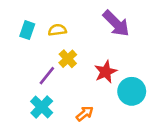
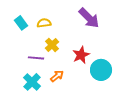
cyan rectangle: (27, 30) -> (21, 23), turned -56
purple line: (47, 76) -> (36, 58), turned 56
orange arrow: (85, 114) -> (57, 76), moved

